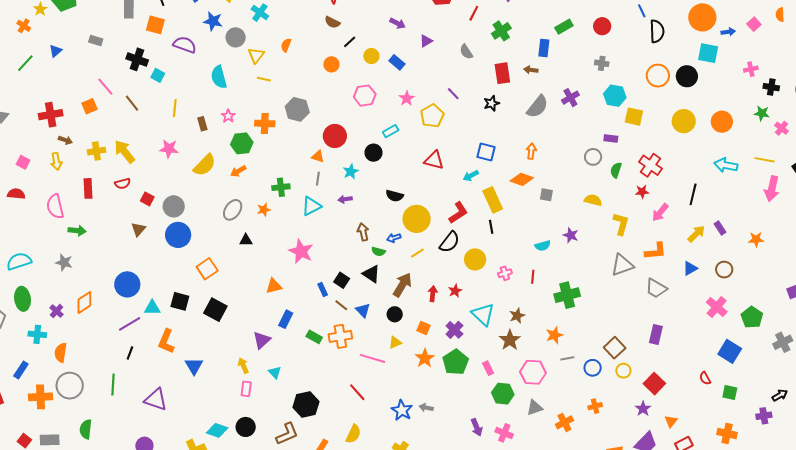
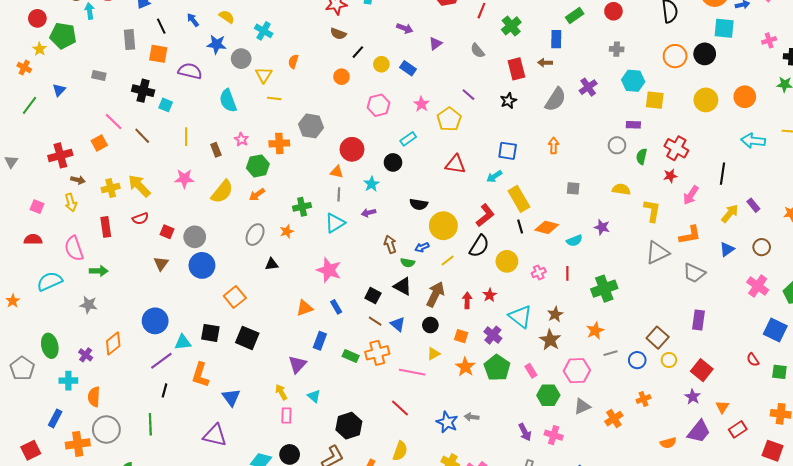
orange diamond: (522, 179) -> (547, 227), moved
cyan semicircle: (19, 261) -> (50, 281), moved
blue rectangle: (323, 290) -> (336, 307), moved
purple triangle: (156, 400) -> (215, 435), moved

